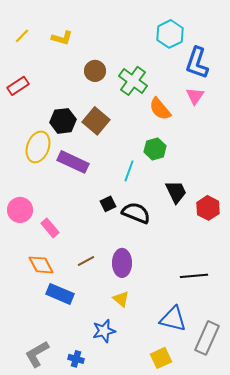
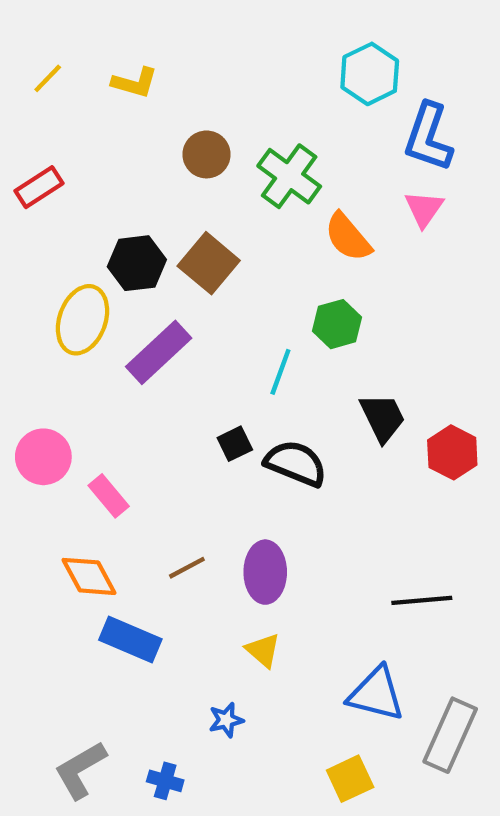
purple rectangle: (73, 162) -> (159, 352), turned -68
blue star: (104, 331) -> (226, 720), size x0.7

